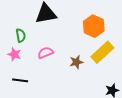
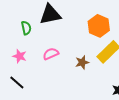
green semicircle: (21, 35) -> (26, 28), moved
black line: (20, 80) -> (17, 82), moved, turned 35

